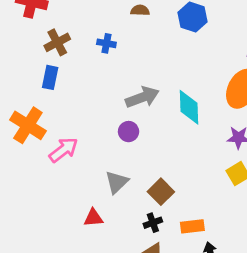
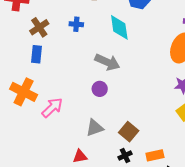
gray arrow: (142, 97) -> (107, 62), turned 50
cyan diamond: (189, 107) -> (119, 27), moved
gray triangle: (117, 182) -> (95, 128), turned 30

